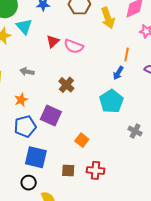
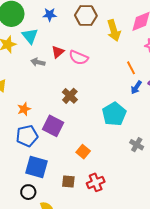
orange line: (127, 54) -> (131, 68), turned -40
gray arrow: (27, 72) -> (38, 62), moved
blue arrow: (118, 73) -> (136, 87), moved
red cross: (96, 170) -> (96, 182), turned -30

